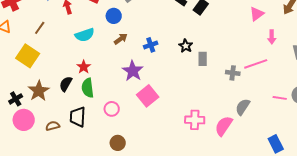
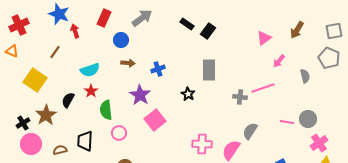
brown line: (40, 28) -> (55, 52), moved
cyan semicircle: (85, 35) -> (90, 70), moved
pink arrow: (272, 37) -> (279, 61), turned 40
brown arrow: (121, 39) -> (128, 63), turned 40
black star: (186, 46) -> (188, 94), moved
gray rectangle: (203, 59) -> (209, 70), moved, size x1.5
black semicircle: (66, 84) -> (68, 100), moved
green semicircle: (88, 88) -> (106, 110), moved

